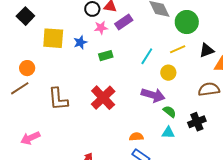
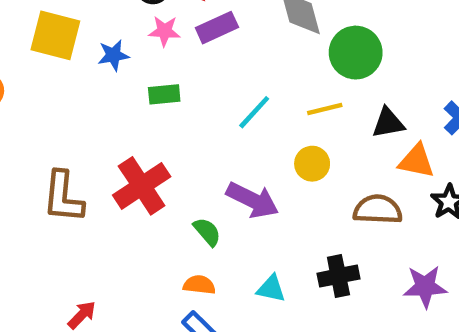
yellow circle: (168, 73) -> (312, 164), moved
brown L-shape: (58, 99) -> (63, 197), moved
green semicircle: (170, 112) -> (207, 232), moved

